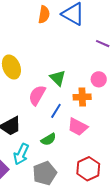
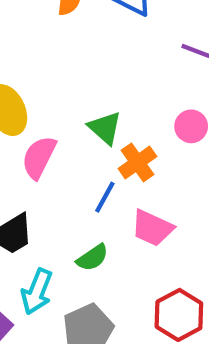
pink semicircle: (37, 95) -> (39, 157), moved
orange cross: (82, 97) -> (137, 162), moved, turned -30

